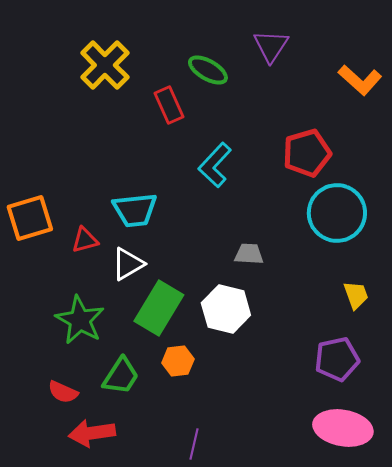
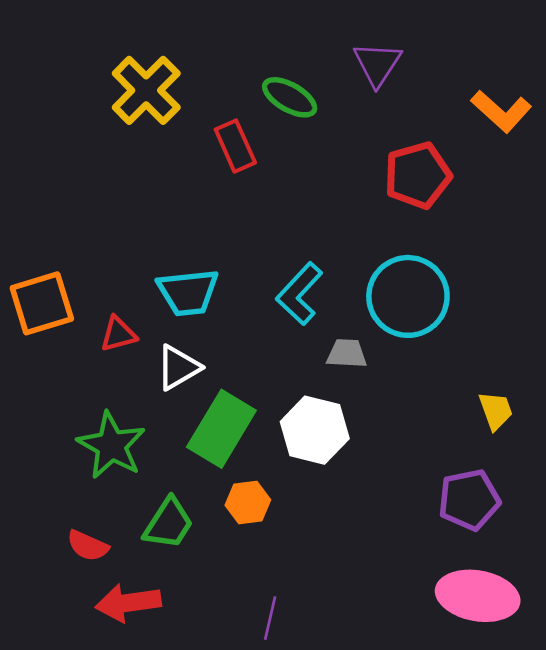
red pentagon: (307, 153) -> (418, 175), moved
cyan L-shape: (215, 165) -> (299, 294), moved
cyan circle: (337, 213) -> (408, 296), moved

